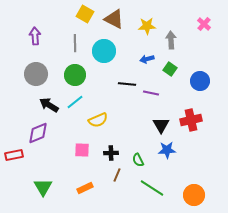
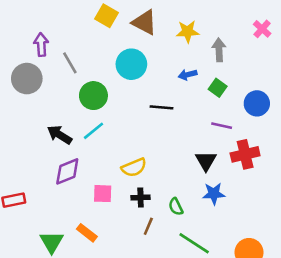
gray line: (75, 43) -> (70, 63), moved, turned -30
gray circle: (36, 74) -> (27, 79), moved
purple line: (151, 93) -> (222, 126), moved
yellow semicircle: (98, 120) -> (134, 167), moved
purple diamond: (38, 133) -> (67, 171), moved
orange rectangle: (85, 188) -> (87, 233), moved, turned 63

